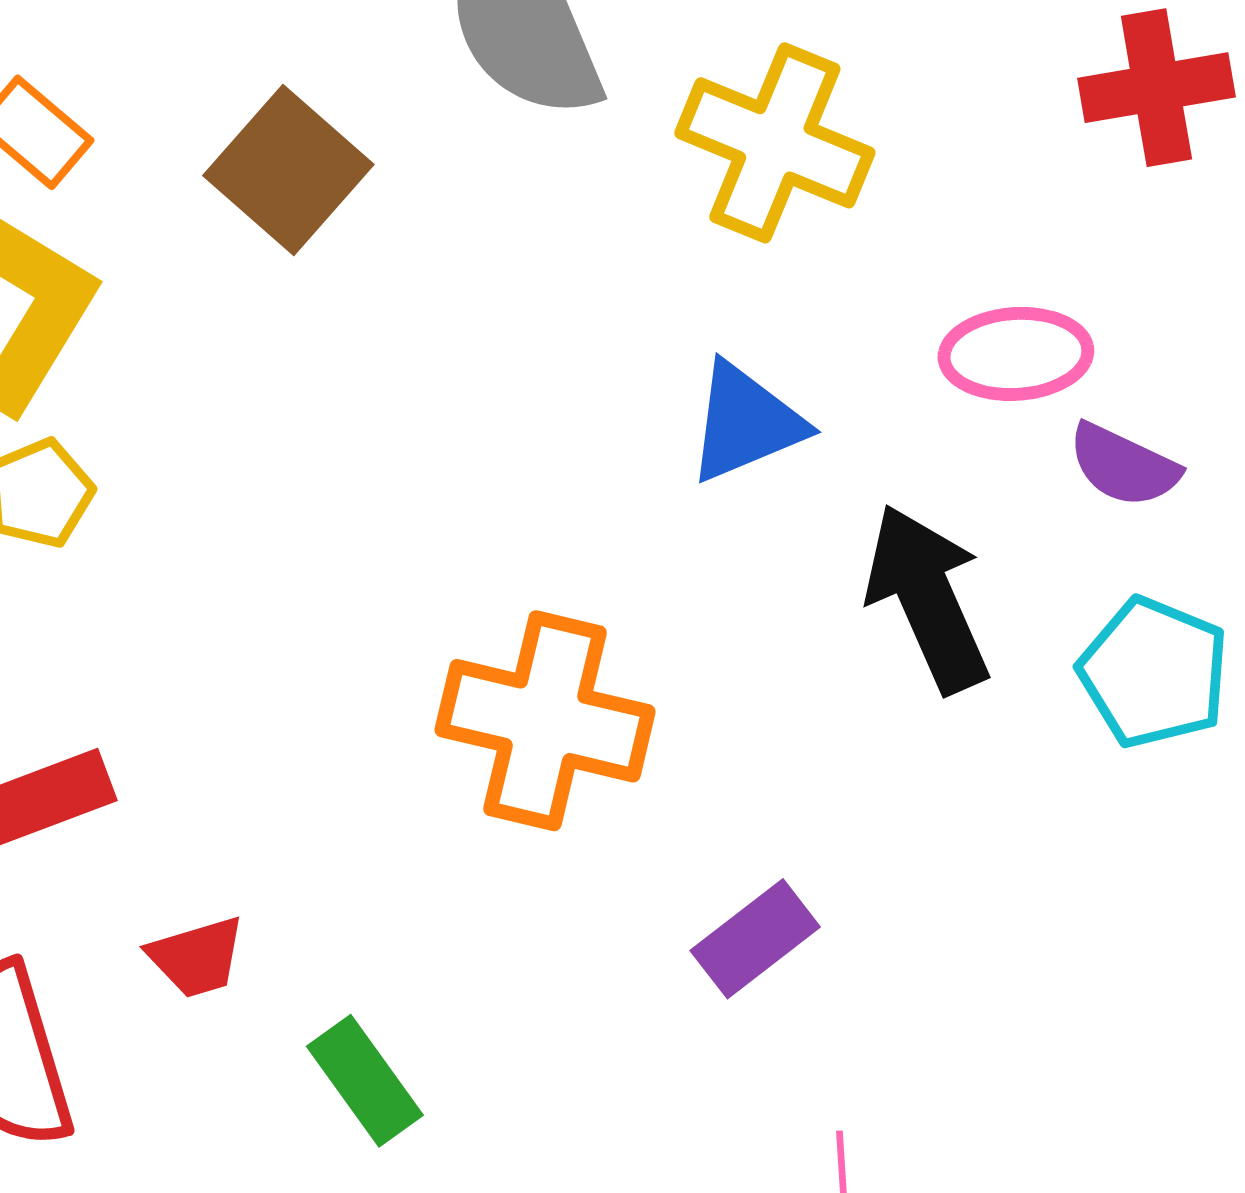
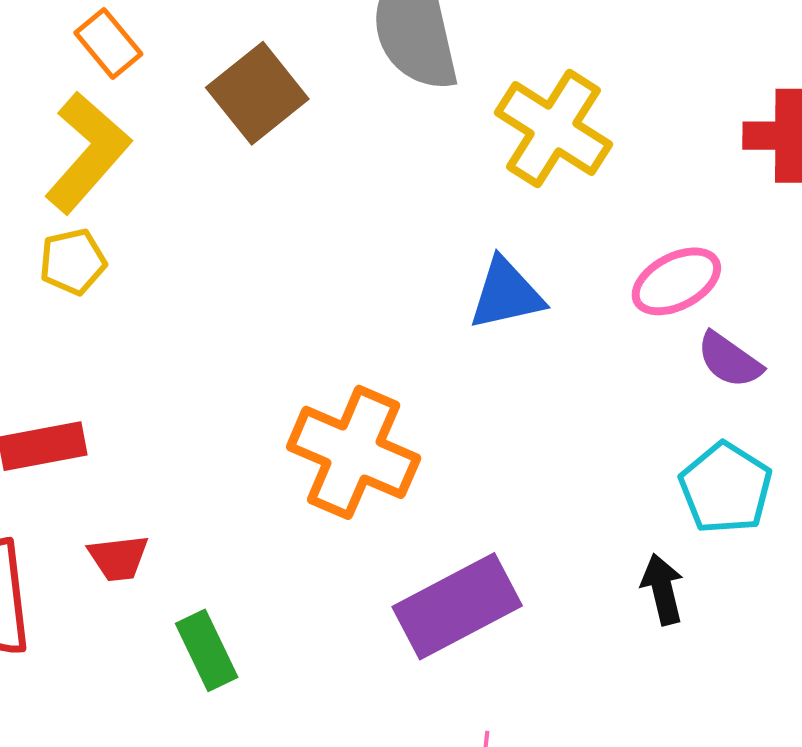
pink ellipse: (1016, 354) -> (676, 281), turned -34
black arrow: (927, 598) -> (662, 589), moved, size x0.6
purple rectangle: (755, 939) -> (457, 606), size x1.6

